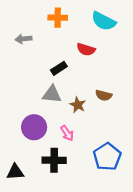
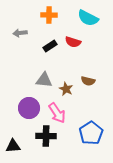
black rectangle: (59, 68) -> (50, 46), moved
pink arrow: (67, 133) -> (57, 113), size x1.5

